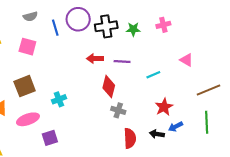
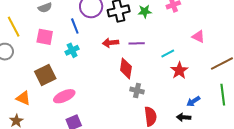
blue line: (55, 28) -> (75, 26), moved
cyan cross: (59, 99) -> (72, 50), moved
red star: (164, 107) -> (179, 70), moved
pink ellipse: (28, 119) -> (64, 96), moved
black arrow: (157, 134) -> (184, 117), moved

